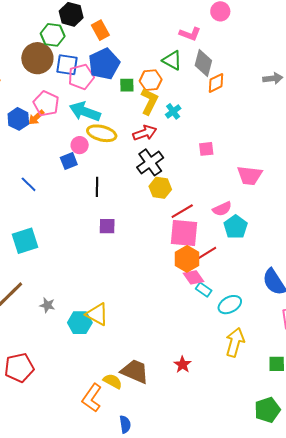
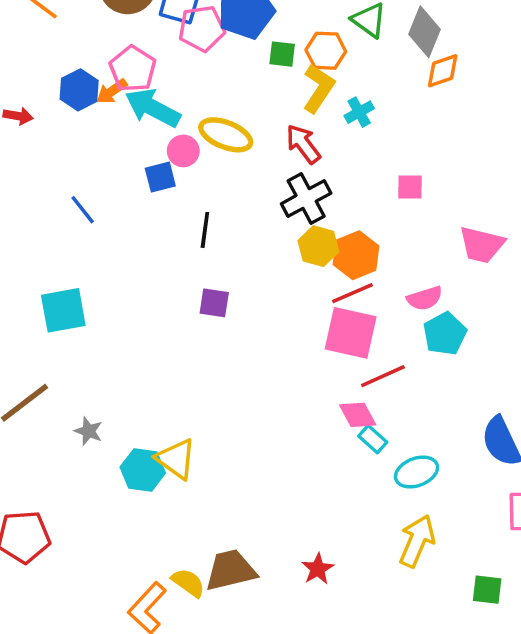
cyan arrow: (85, 112) -> (153, 108), moved
red arrow: (145, 133) -> (303, 144), turned -115
orange hexagon: (187, 259) -> (356, 255), moved
brown trapezoid: (135, 371) -> (231, 570), turned -44

